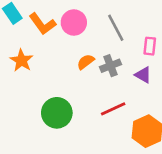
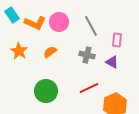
orange L-shape: (42, 24) -> (35, 23), turned -30
orange semicircle: (86, 62) -> (50, 52), moved
gray cross: (110, 66) -> (87, 55), turned 35

